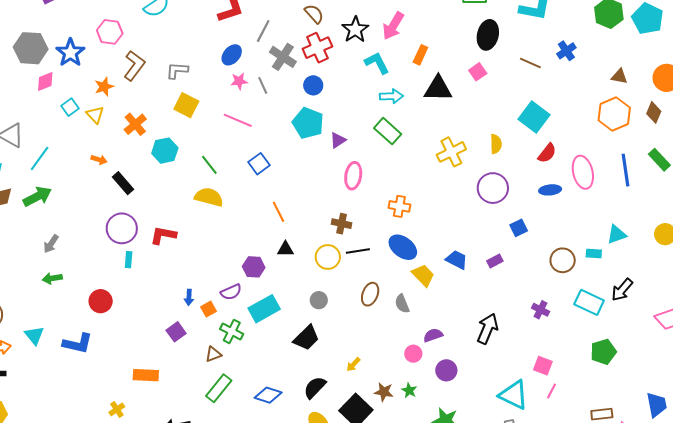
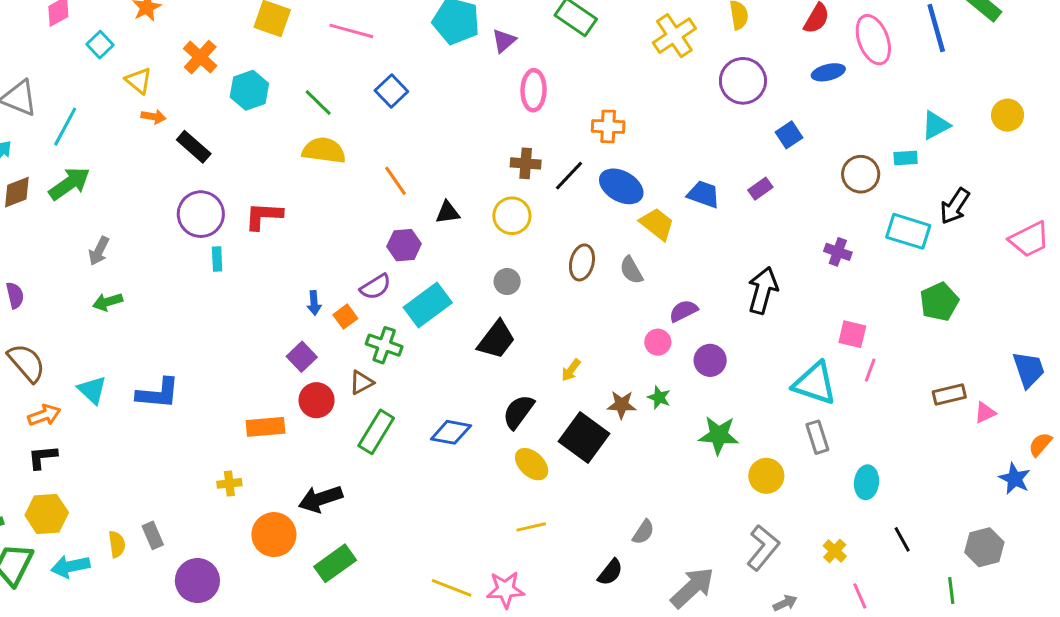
yellow triangle: (95, 115) -> (139, 81), moved
orange line: (279, 212) -> (395, 181), moved
black line: (358, 251) -> (569, 176), moved, turned -30
red circle: (101, 301) -> (317, 400), moved
yellow cross: (117, 409) -> (229, 483), turned 35

